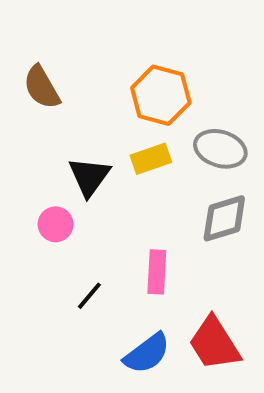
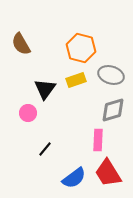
pink rectangle: (157, 272) -> (98, 140), moved

